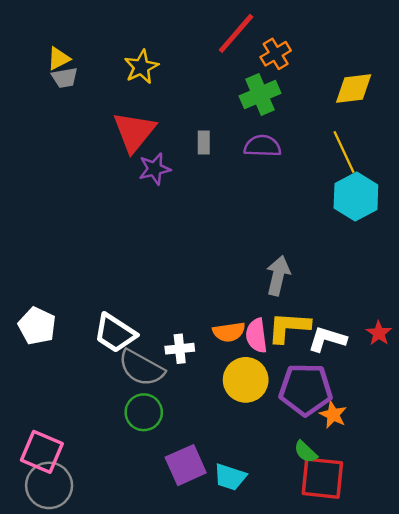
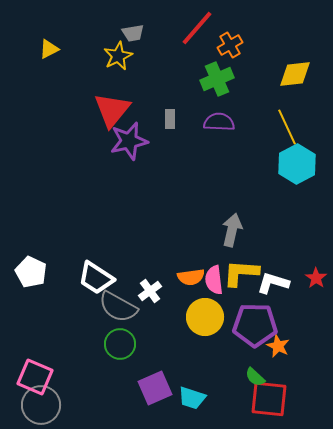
gray trapezoid: (65, 78) -> (133, 33), moved
purple star: (155, 169) -> (129, 141), size x1.4
white cross: (180, 349) -> (150, 291), turned -30

